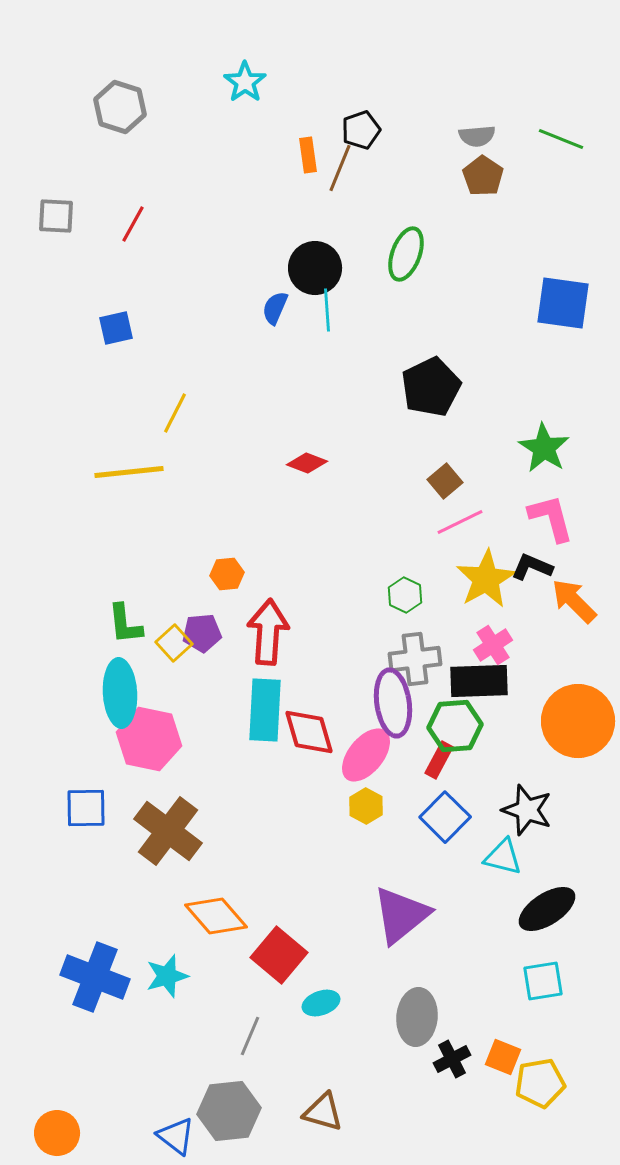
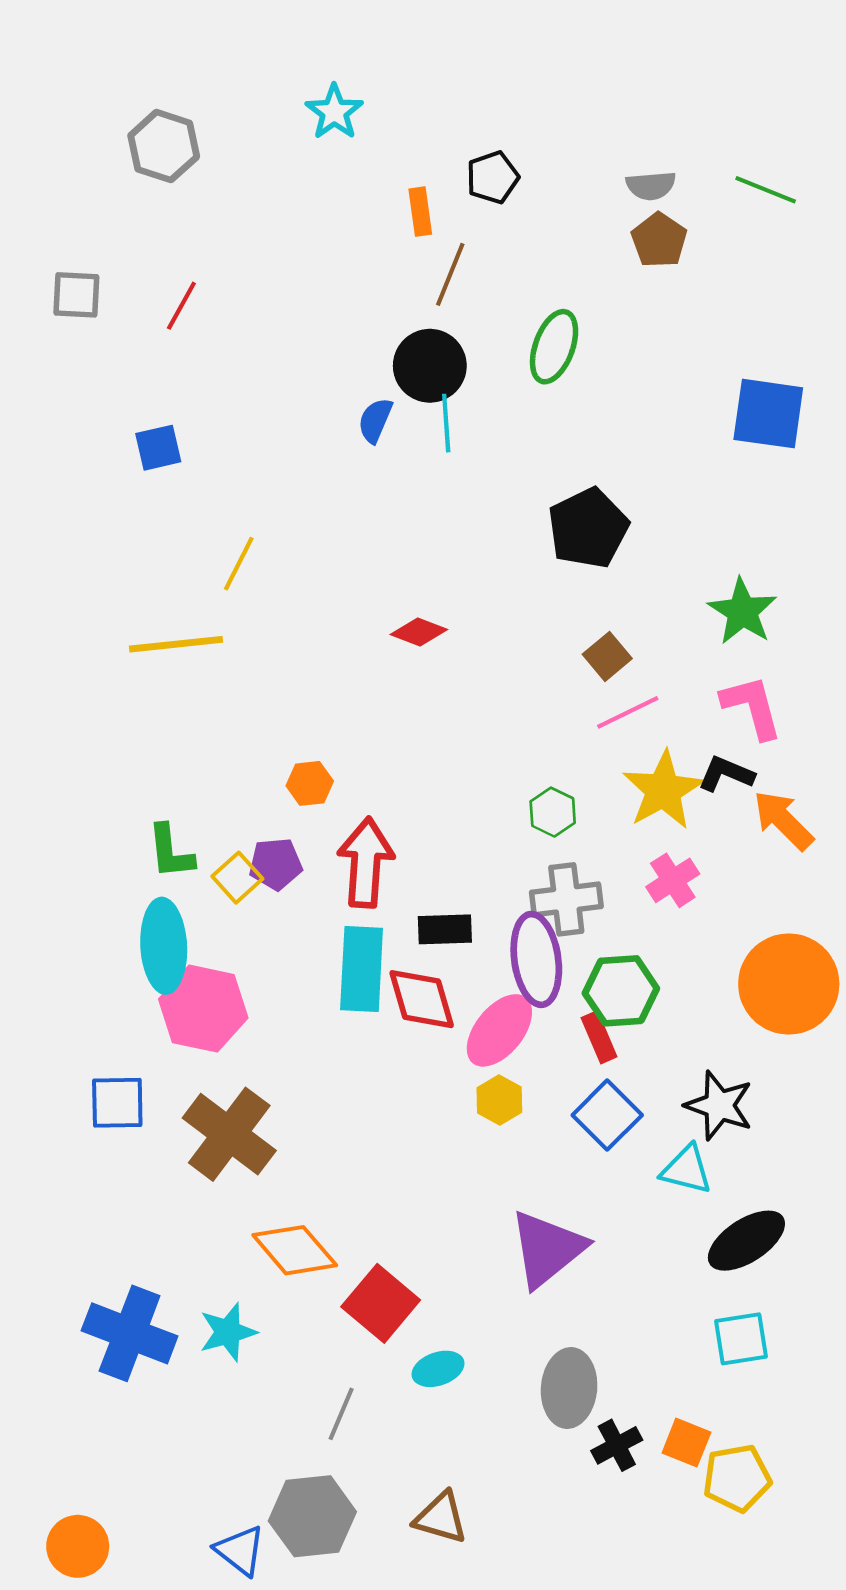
brown line: (340, 168) -> (450, 274), moved
black rectangle: (479, 681) -> (445, 929), moved, size x0.7
red rectangle: (439, 760) -> (599, 1037), turned -51

